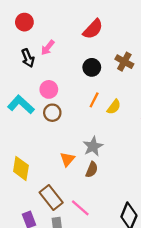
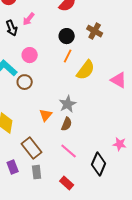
orange line: (94, 100) -> (68, 56), moved
yellow semicircle: (114, 107) -> (86, 70), size x1.5
brown circle: (52, 113) -> (25, 82), moved
pink line: (80, 208) -> (69, 151), moved

